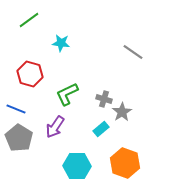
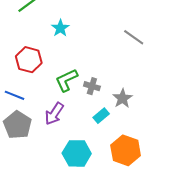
cyan star: (61, 43) -> (60, 28), turned 30
gray cross: (104, 99) -> (92, 86), moved

